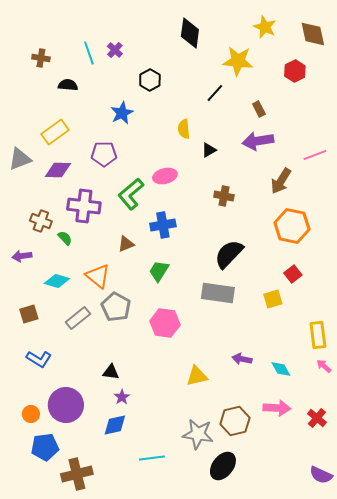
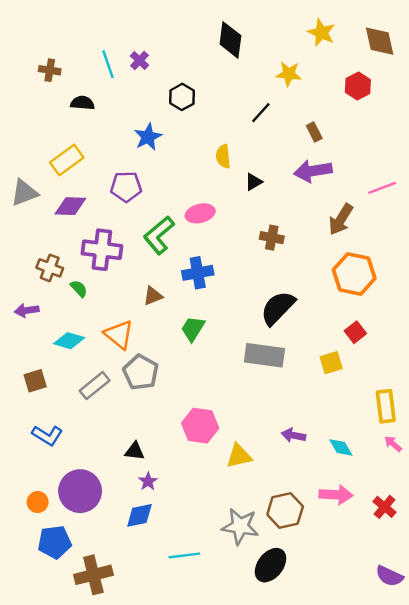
yellow star: (238, 61) -> (289, 74), size x0.7
pink hexagon: (165, 323) -> (200, 426), moved

